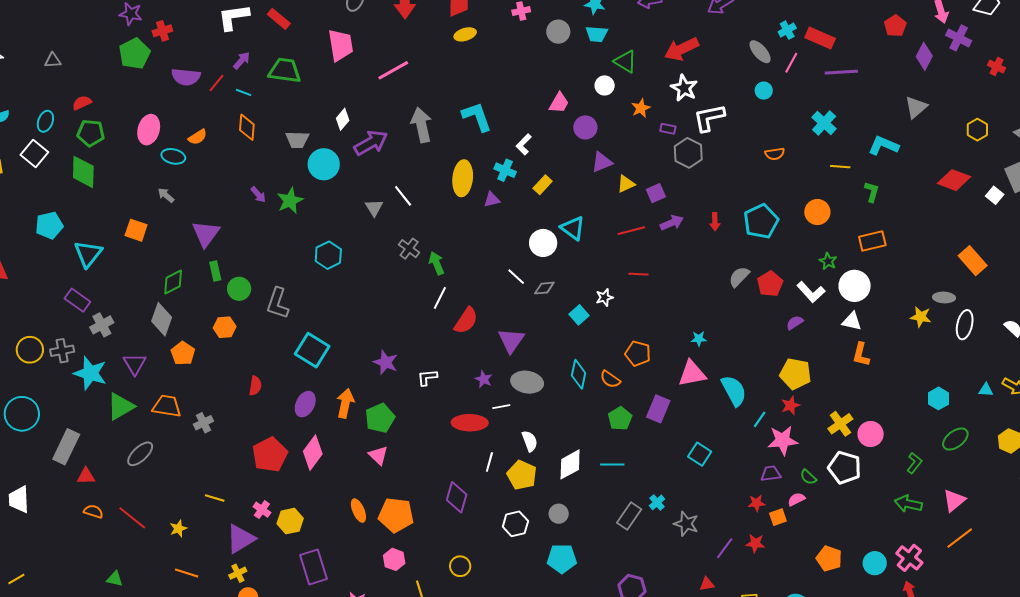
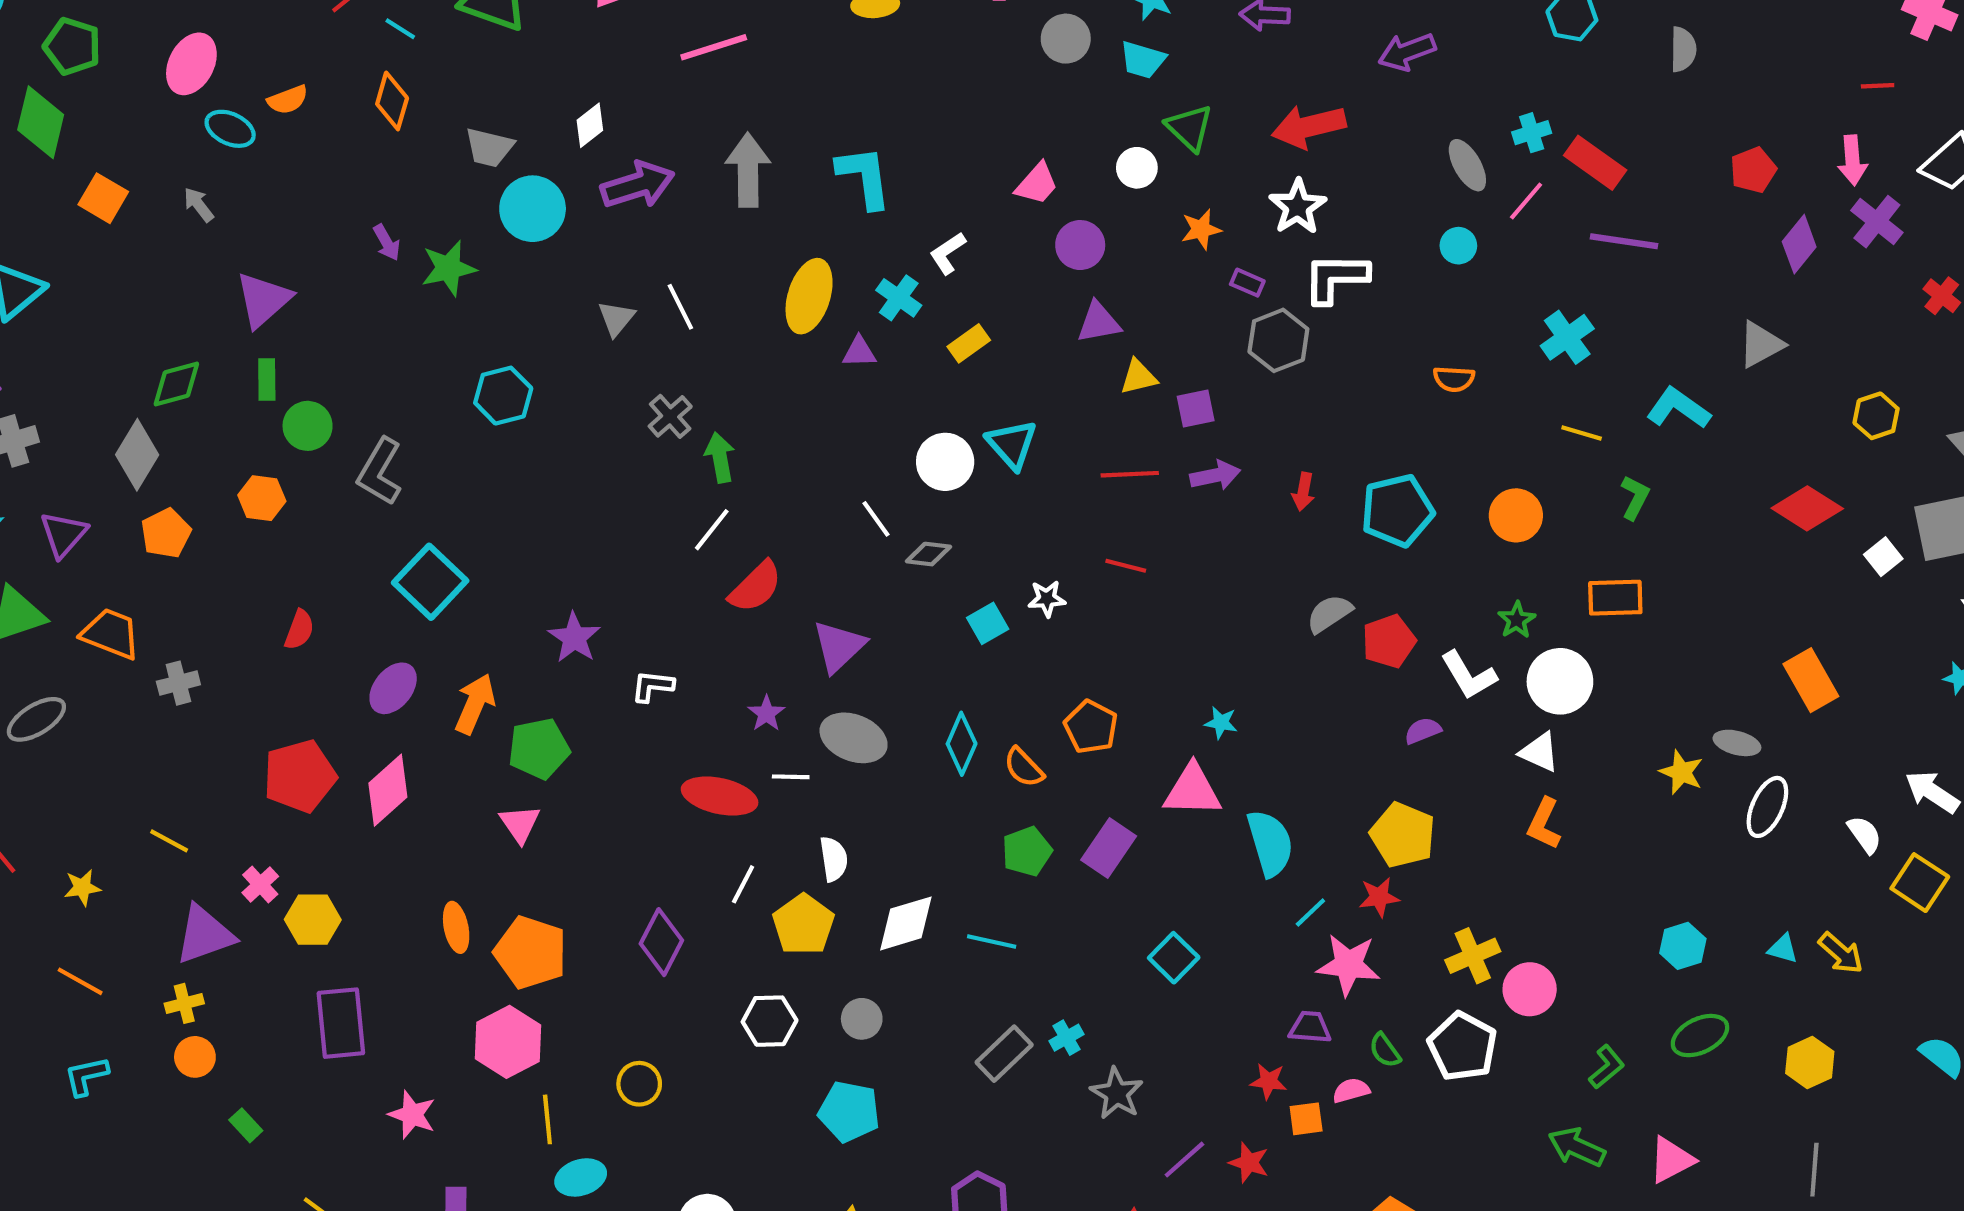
orange square: (136, 230) -> (103, 198), moved
pink hexagon: (394, 559) -> (508, 1042), size x1.5

